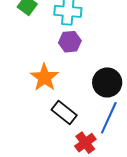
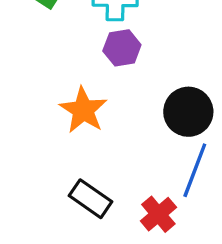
black rectangle: (64, 112) -> (91, 199), moved

